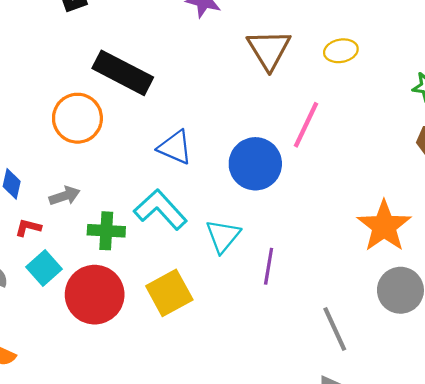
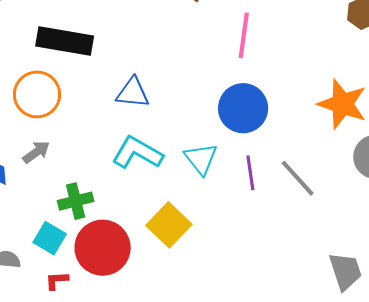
blue circle: (255, 164) -> (243, 108), moved
gray arrow: (65, 196) -> (36, 152), moved
red L-shape: (28, 228) -> (57, 281), moved
green cross: (106, 231) -> (76, 201), moved
gray line: (335, 329) -> (298, 178), moved

